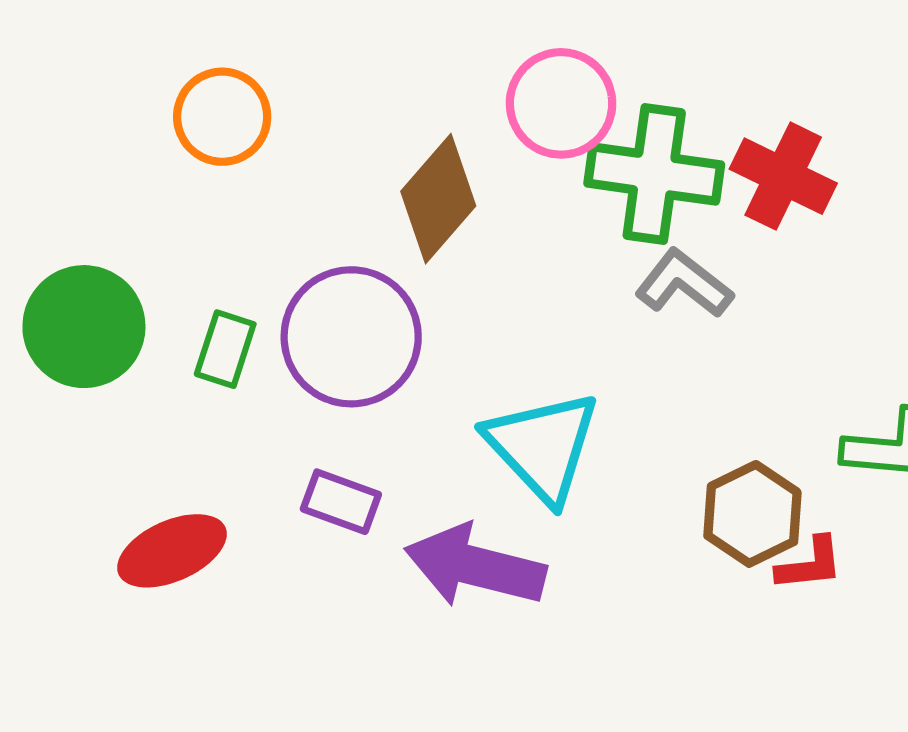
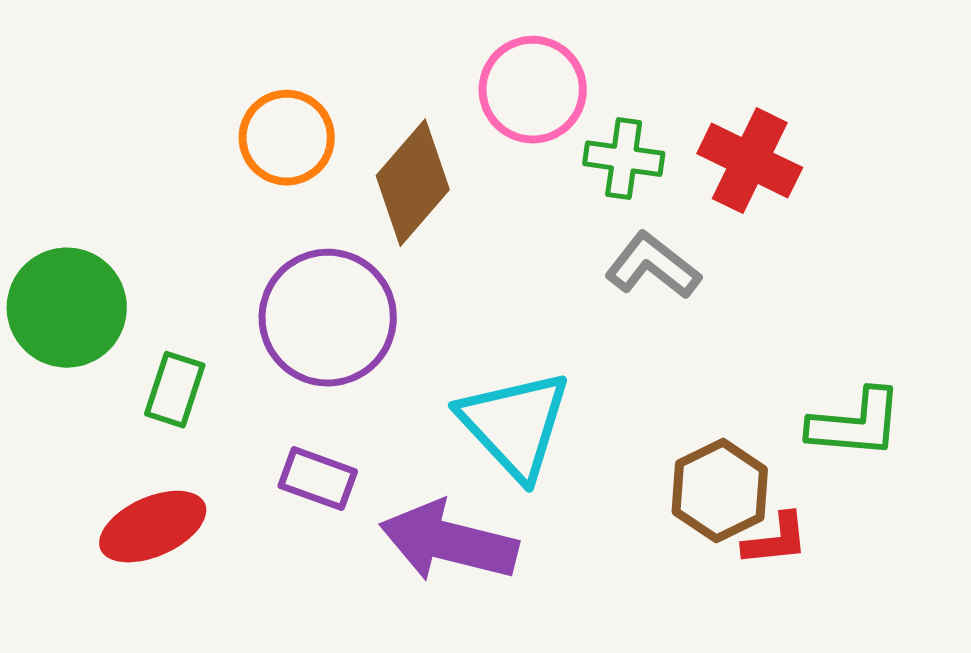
orange circle: (222, 117) -> (287, 138), moved
green cross: (654, 174) -> (624, 159), size x0.6
green rectangle: (225, 349) -> (175, 390), moved

